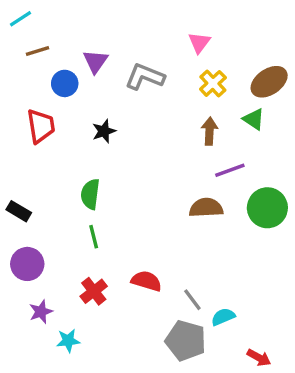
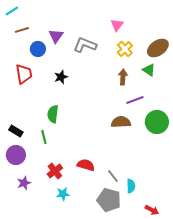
black rectangle: (19, 211) -> (16, 131), moved
green line: (94, 237) -> (44, 137), moved
cyan semicircle: (223, 317) -> (131, 186), turned 112
cyan star: (68, 341) -> (63, 194), moved

